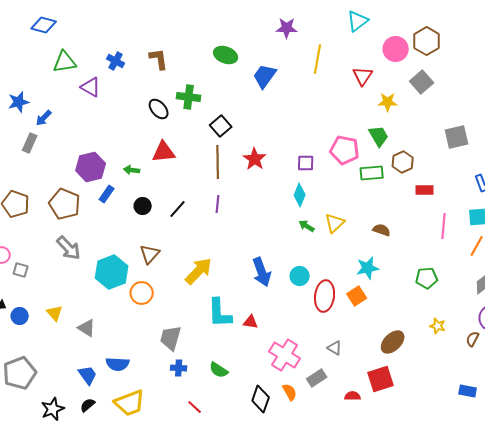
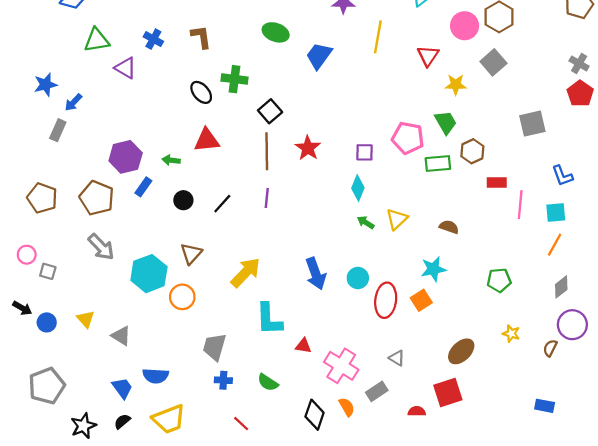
pink line: (444, 226) -> (520, 205), moved
red triangle: (251, 322) -> (303, 346), moved

